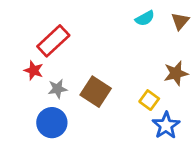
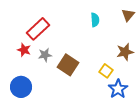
cyan semicircle: (145, 18) -> (95, 20), moved, turned -64
gray star: (58, 89) -> (45, 55), moved
blue circle: (52, 123) -> (21, 87), moved

